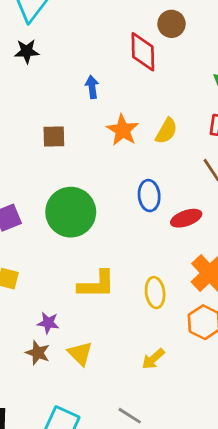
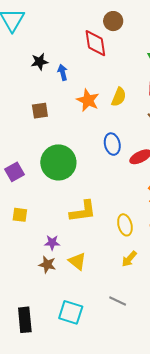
black star: (27, 51) -> (40, 62), moved
yellow ellipse: (155, 293) -> (125, 225), moved

